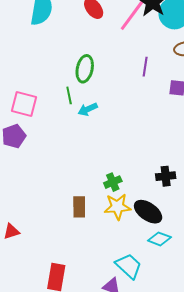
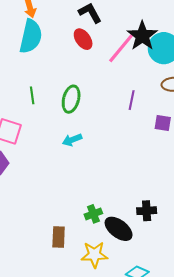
green line: (69, 95) -> (32, 95), moved
yellow star: (117, 207) -> (94, 255), moved
black ellipse: (148, 212) -> (119, 229), moved

